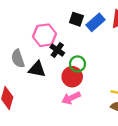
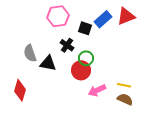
black square: (76, 19) -> (85, 28), moved
pink hexagon: (44, 35) -> (58, 16), moved
pink arrow: (71, 98) -> (97, 90), moved

